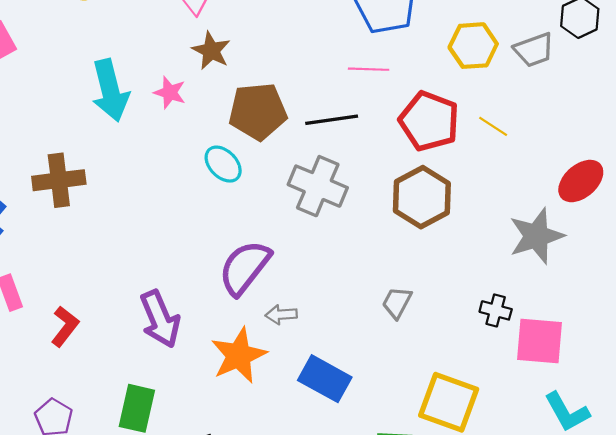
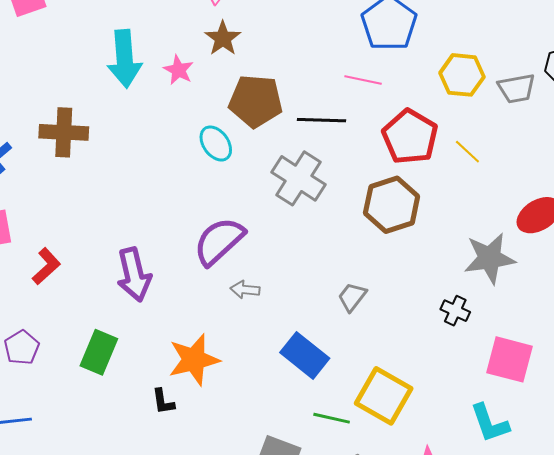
black cross: (496, 310) -> (455, 311), moved
pink square: (539, 341) -> (510, 359), moved
orange star: (239, 355) -> (194, 360), moved
blue rectangle: (325, 379) -> (305, 355), moved

